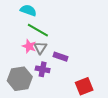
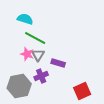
purple cross: (43, 69) -> (41, 76), turned -32

